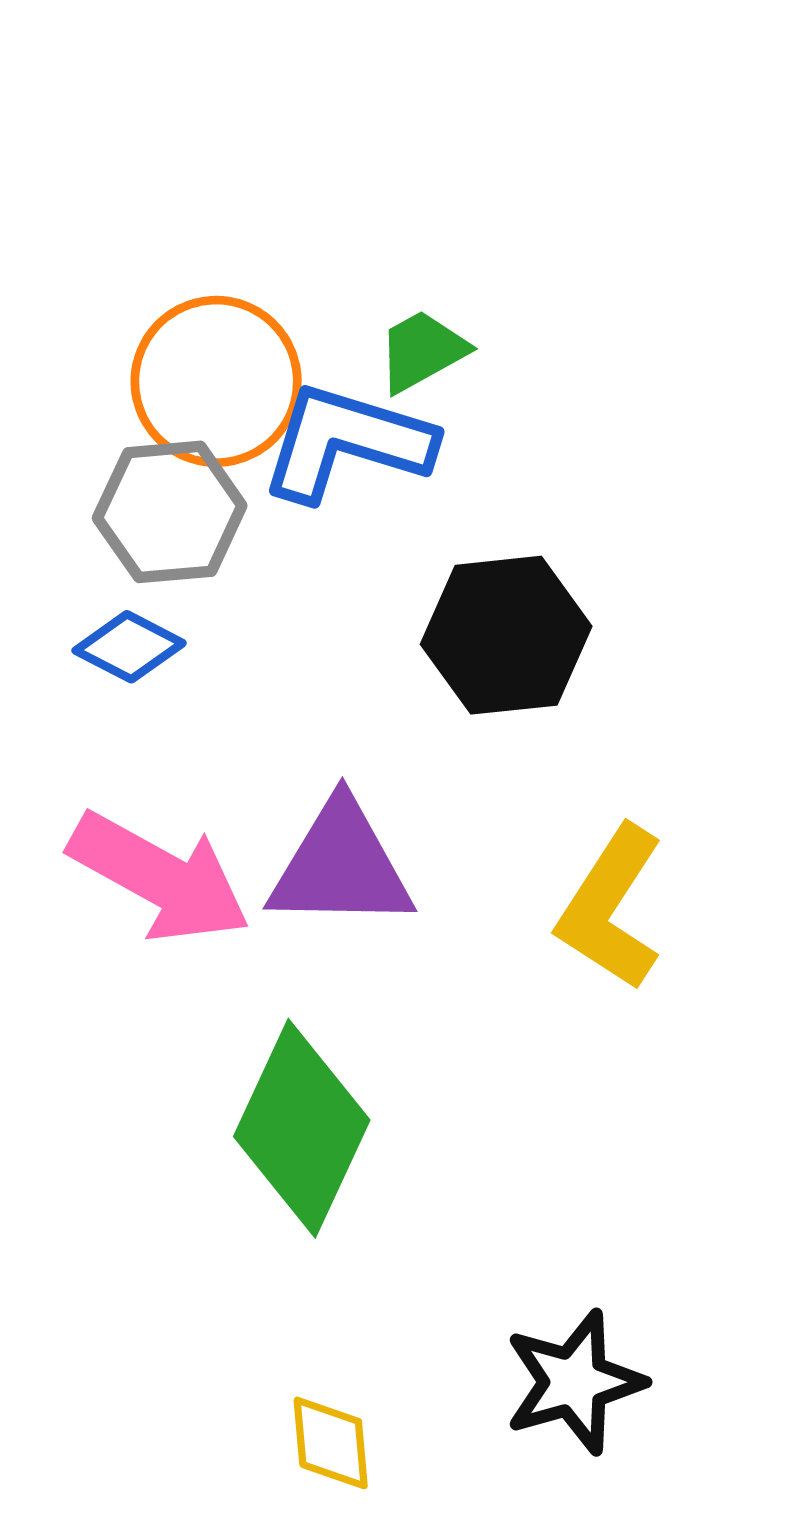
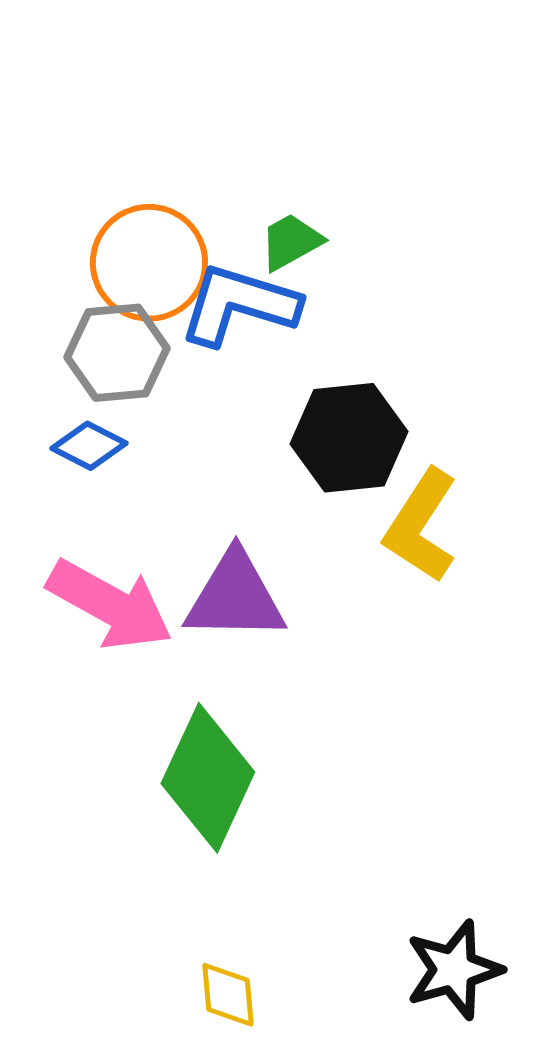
yellow L-shape: (611, 908) -> (421, 526), moved
black star: (574, 1382) -> (454, 970), moved

